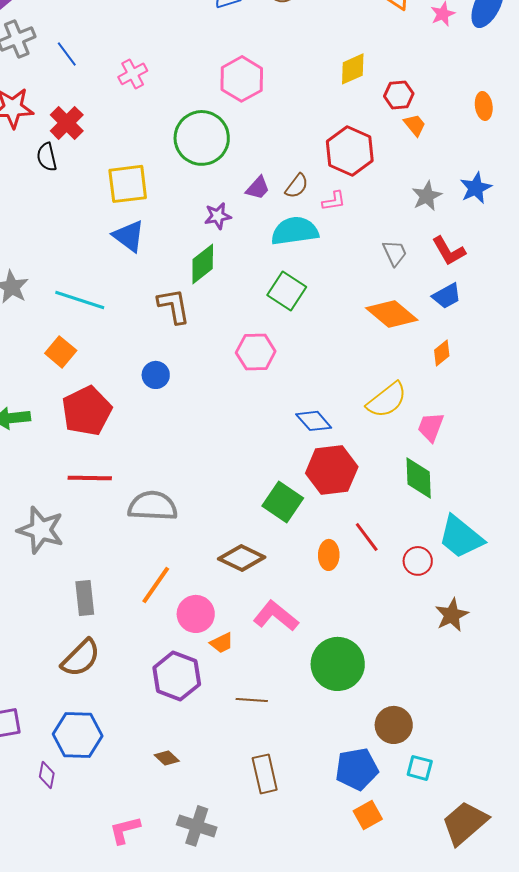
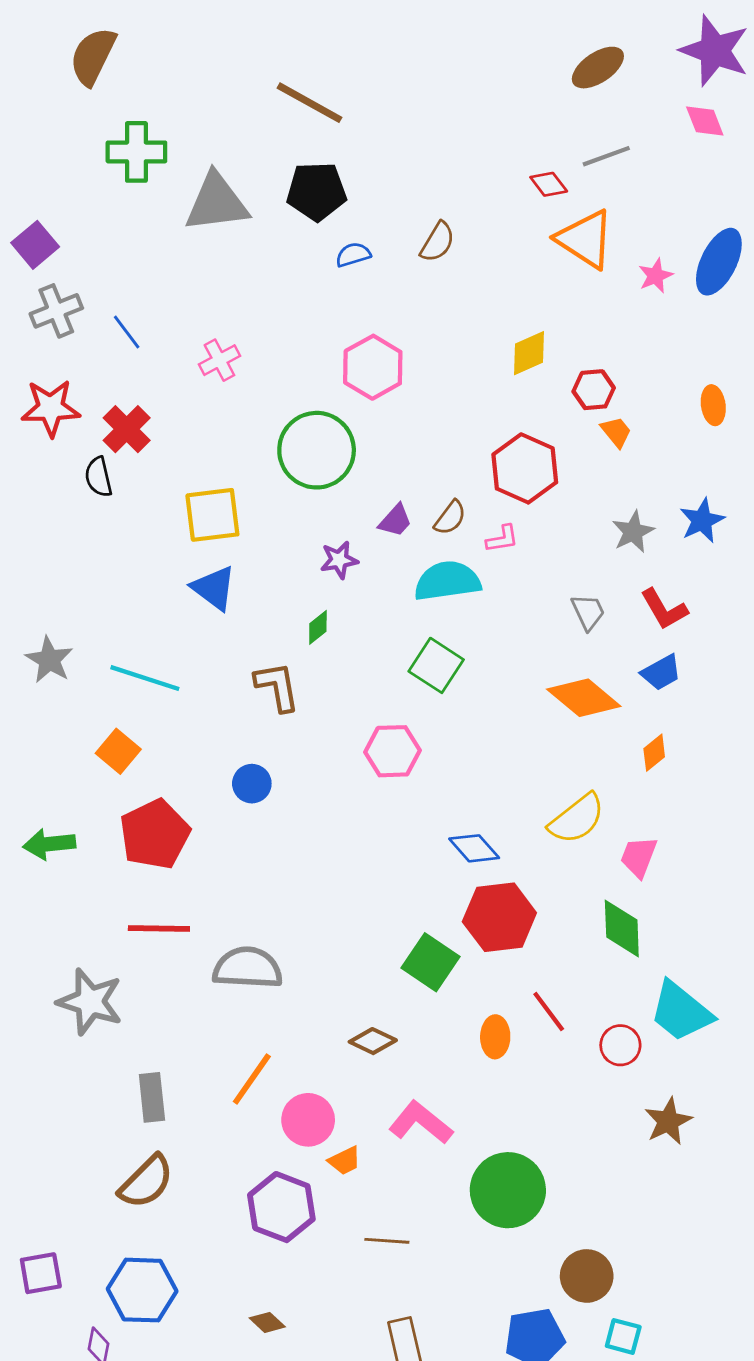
green diamond: (203, 264) -> (318, 627), size x0.6
brown diamond: (242, 558) -> (373, 1041), size x0.7

